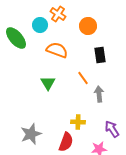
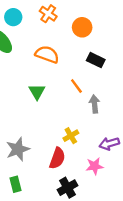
cyan circle: (40, 25) -> (13, 17), moved
black rectangle: (100, 55) -> (96, 60), turned -56
yellow cross: (78, 122) -> (71, 136), turned -32
purple arrow: (112, 129) -> (109, 144), turned -72

